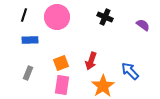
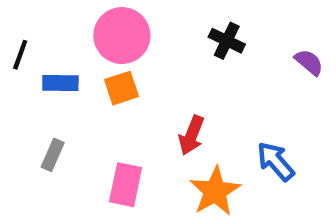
black line: (24, 15) -> (20, 55), moved
orange square: (61, 63) -> (122, 88), moved

